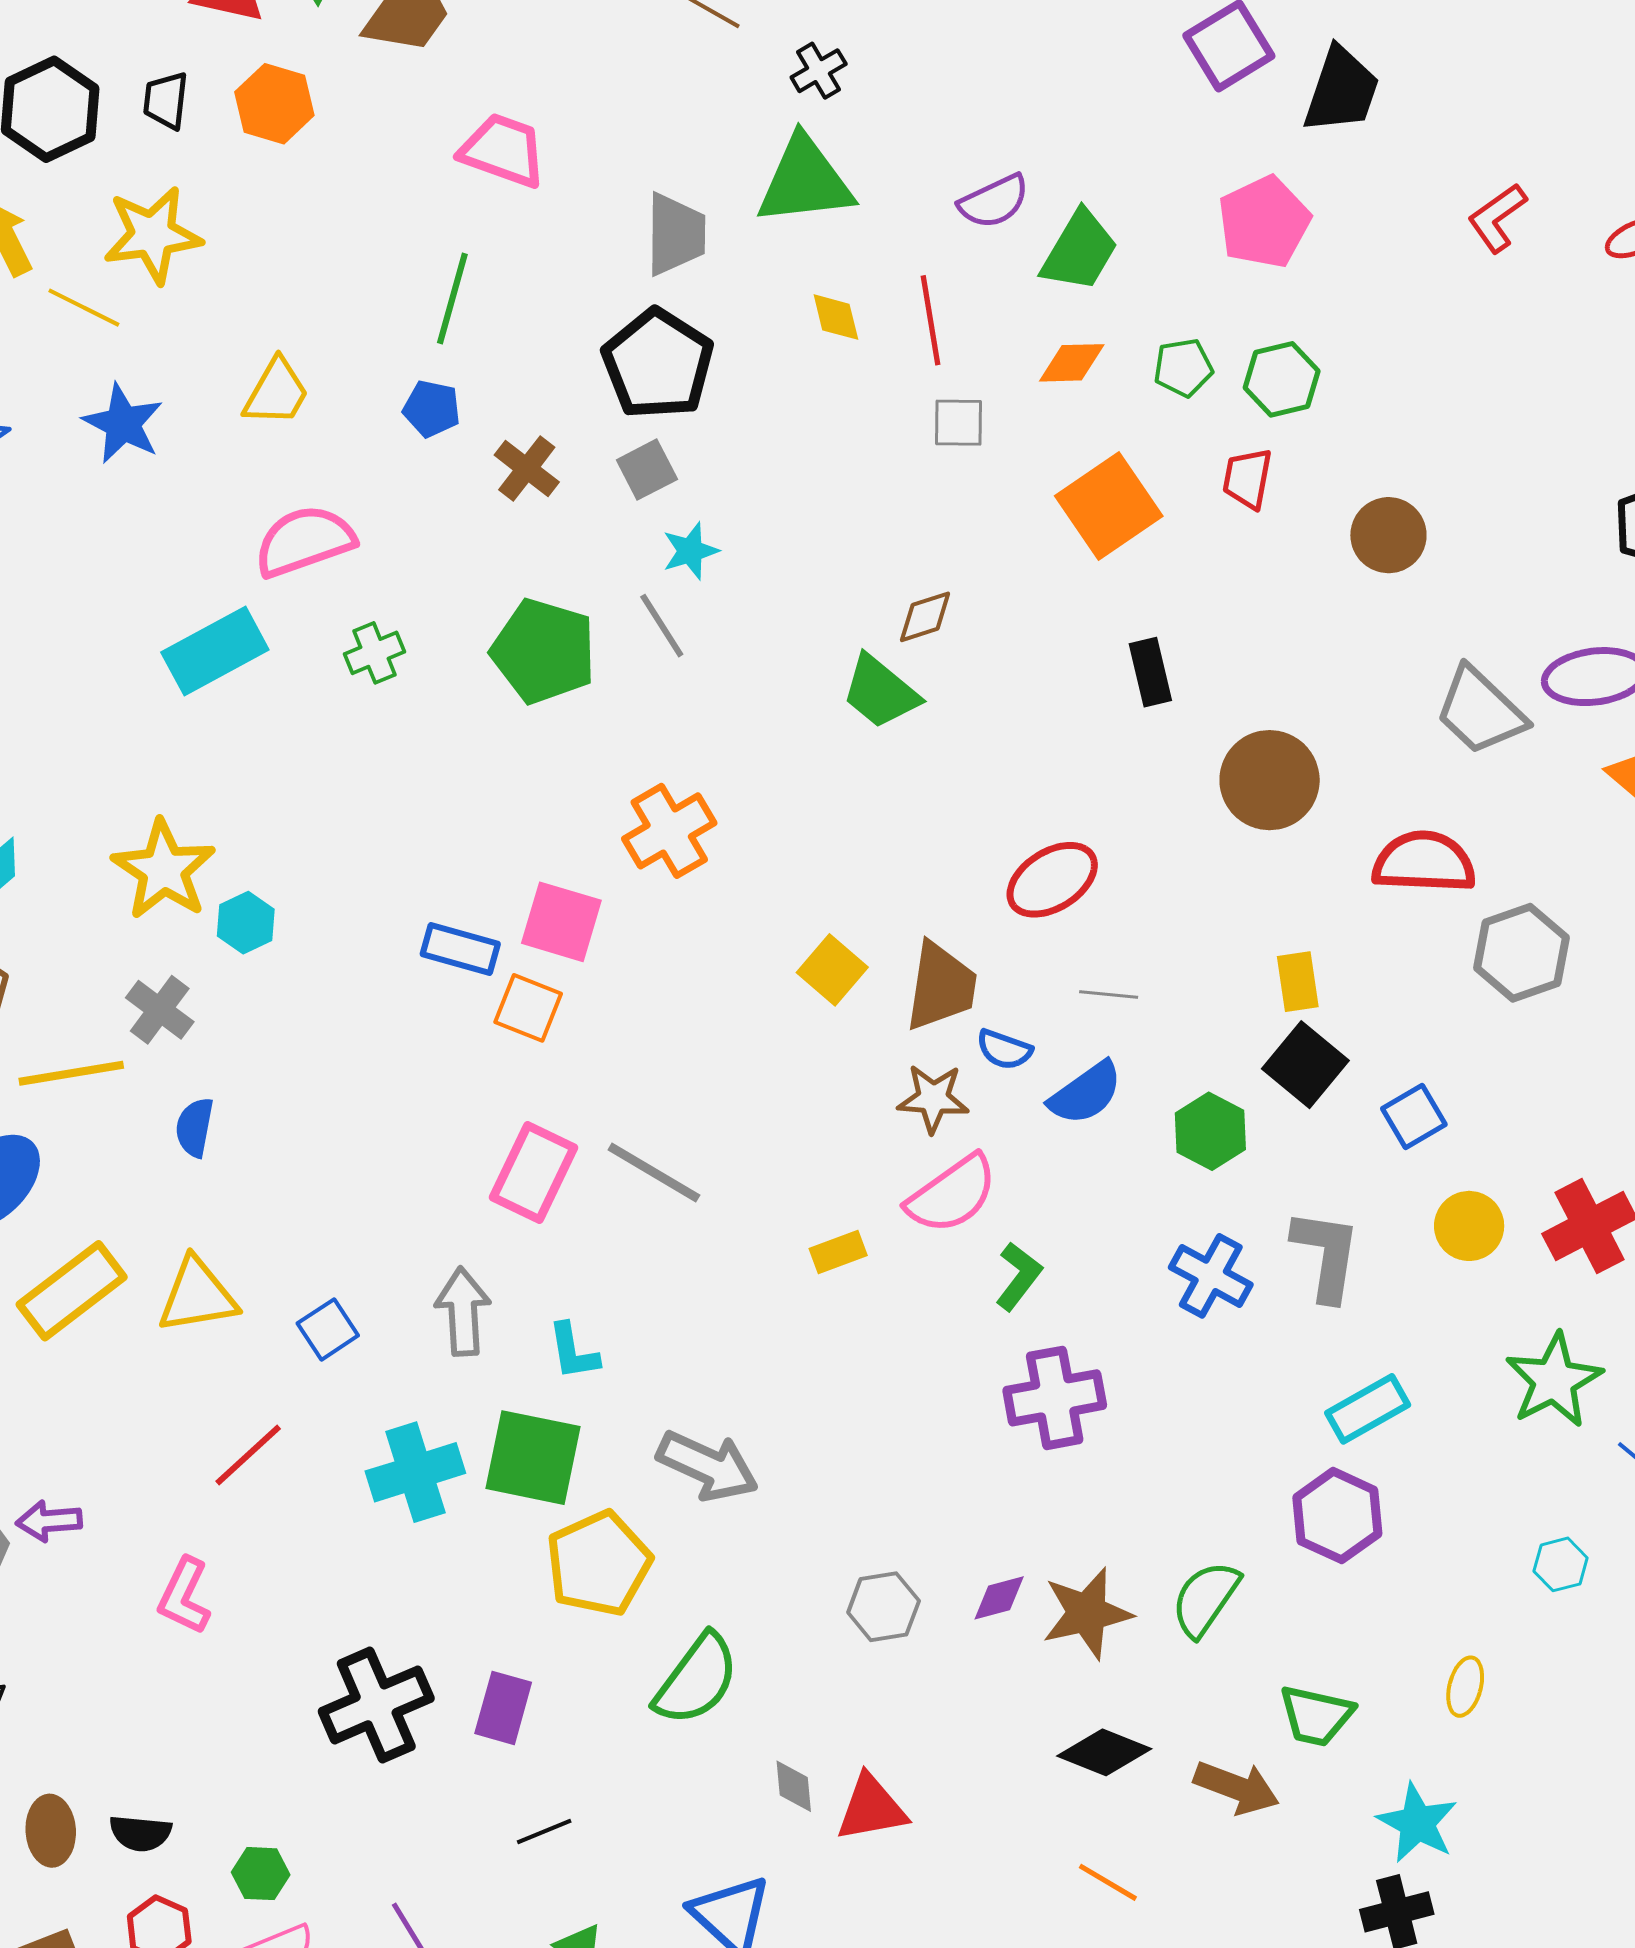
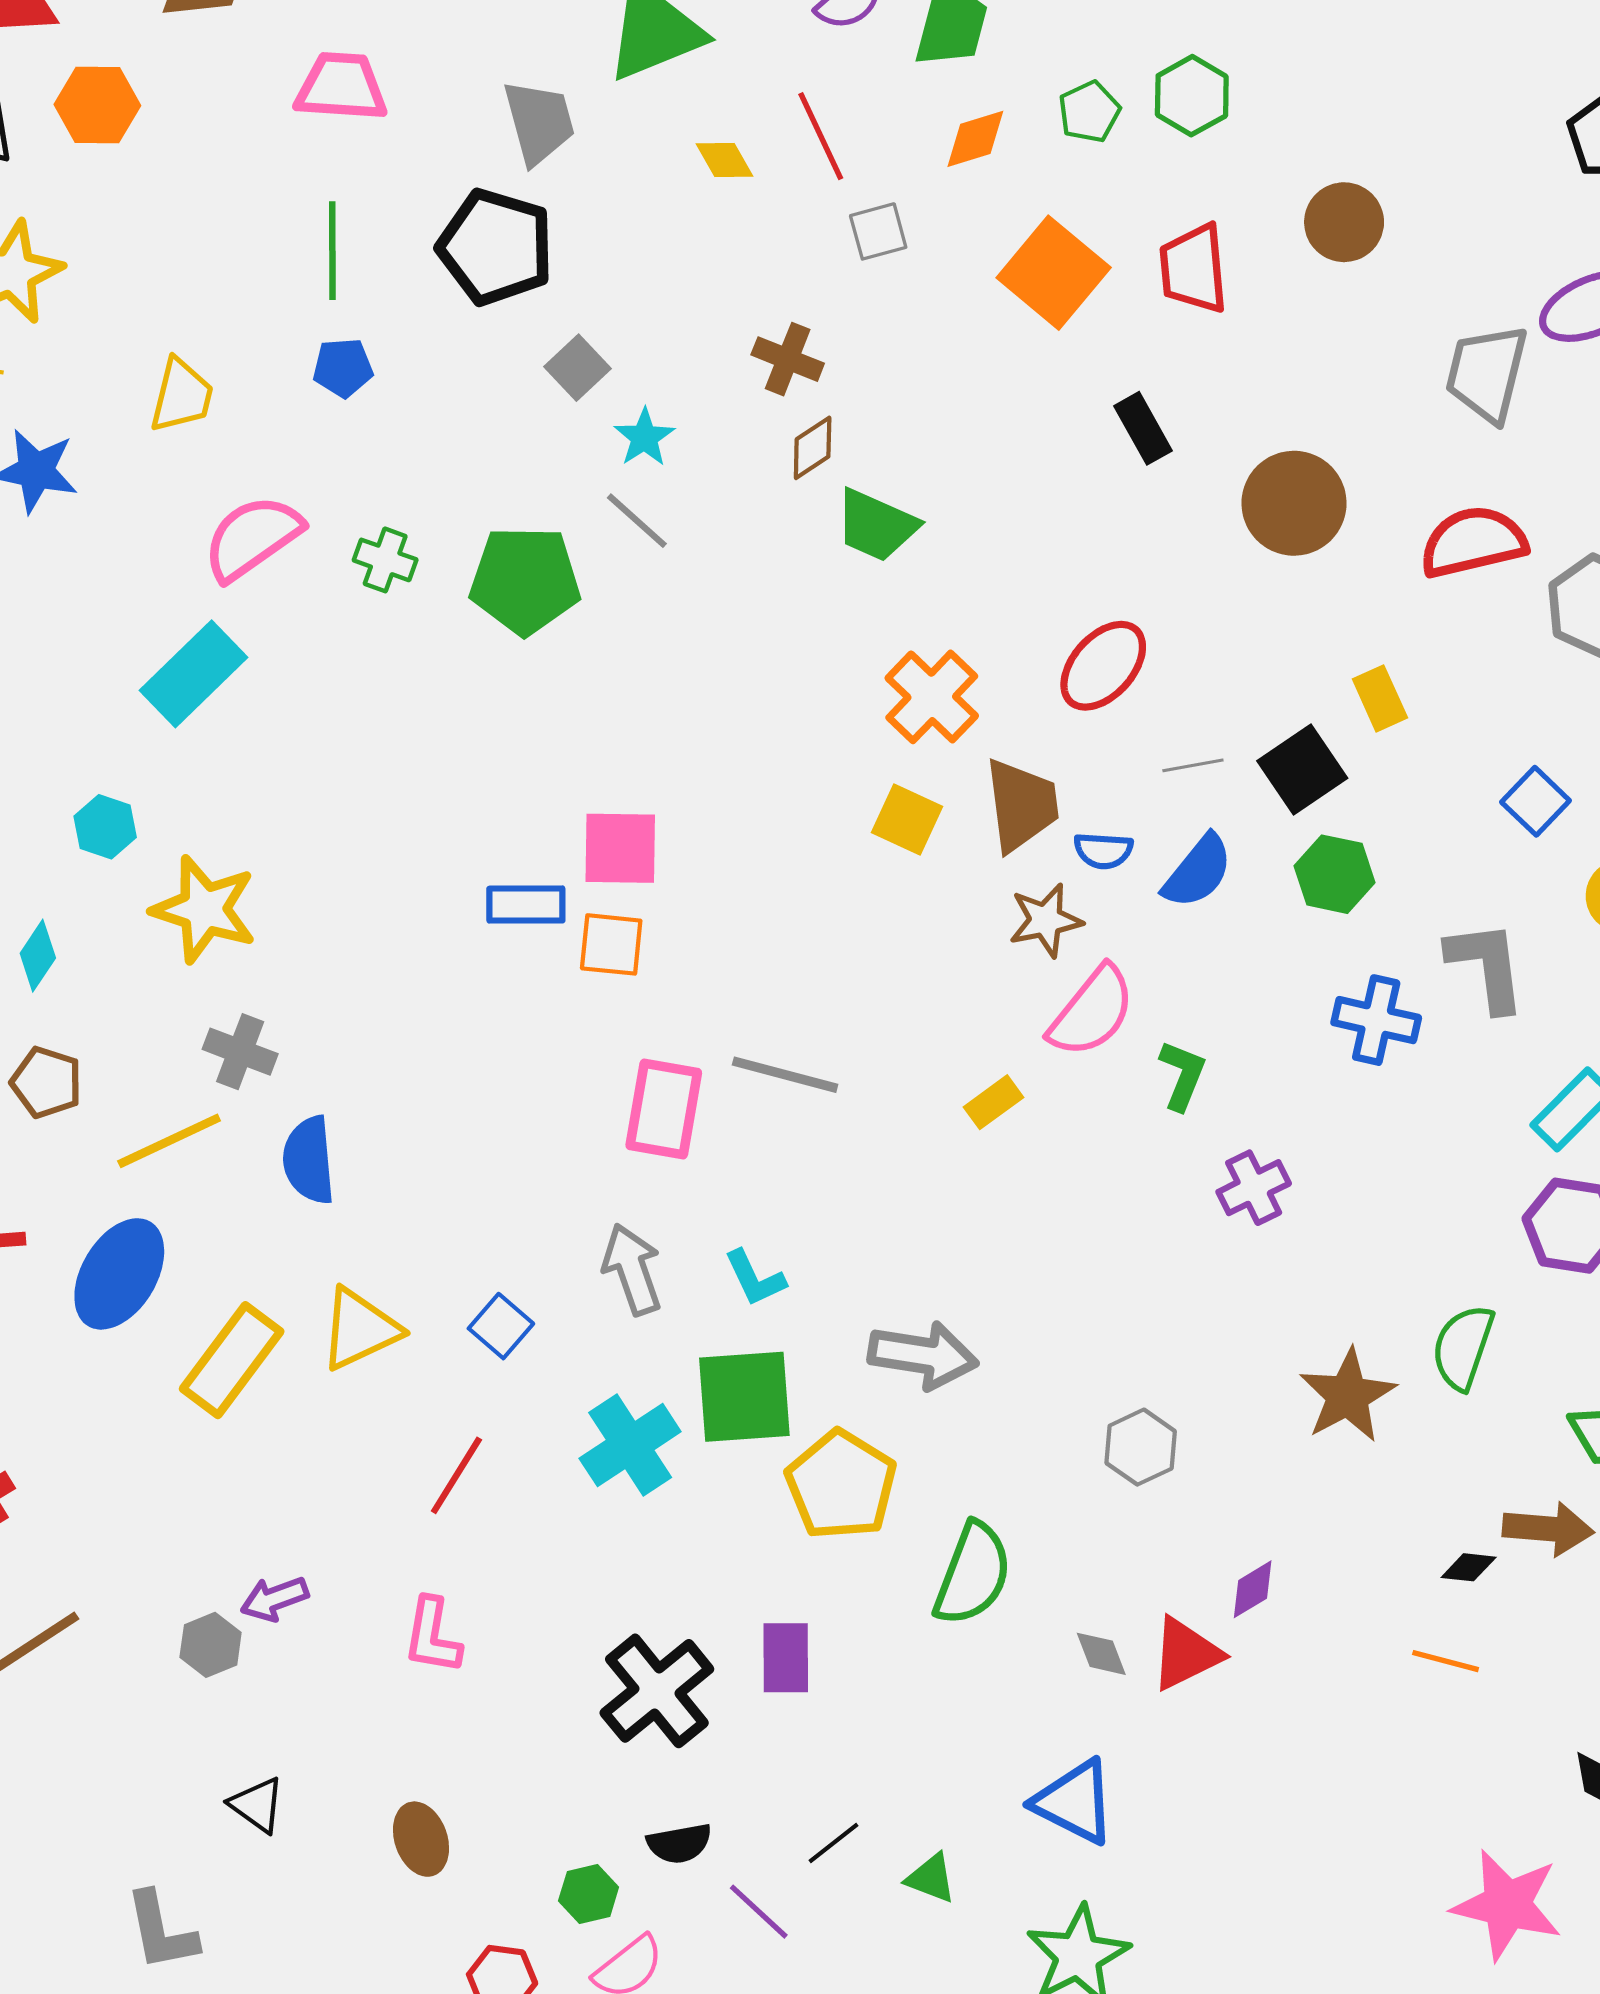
black pentagon: (658, 364) -> (496, 247), moved
brown cross: (527, 469) -> (788, 359), moved
red trapezoid: (1247, 478) -> (1194, 269), moved, size x1.4
brown diamond: (925, 617) -> (813, 448), moved
green cross: (374, 653) -> (385, 560), moved, turned -32
gray trapezoid: (1480, 711) -> (1487, 373), turned 76
orange cross: (669, 831) -> (932, 697), moved
cyan hexagon: (246, 923) -> (105, 827), moved
black square: (1305, 1065) -> (1302, 769), moved, turned 32
blue semicircle: (195, 1127) -> (309, 1160), size x1.4
purple cross: (1055, 1398) -> (1254, 1188), size x0.7
purple diamond: (999, 1598) -> (1253, 1589), moved
black diamond: (1104, 1752) -> (1469, 1567), moved, size x0.6
brown ellipse: (51, 1831) -> (421, 1839), moved
black line: (544, 1831) -> (834, 1843), moved
black semicircle: (140, 1833) -> (679, 1843), moved

